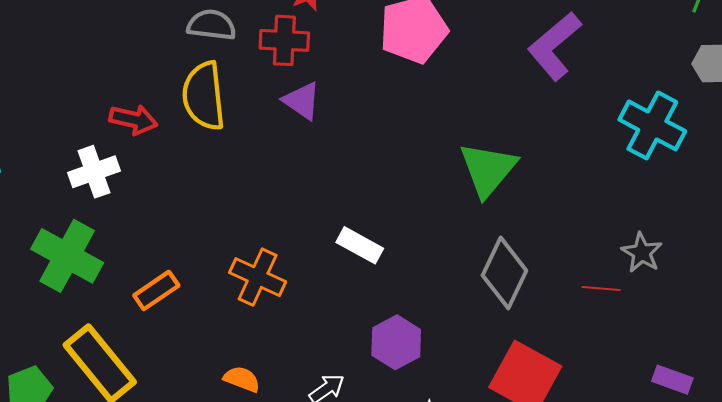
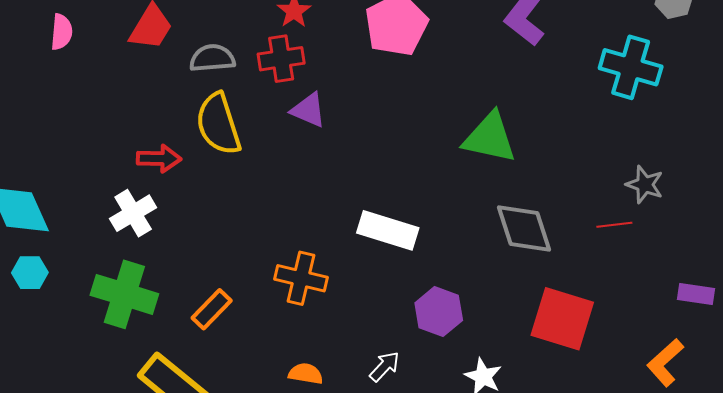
green triangle: (488, 169) -> (490, 138), turned -46
white rectangle: (360, 245) -> (388, 230), size x1.4
gray diamond: (504, 273) -> (524, 229), turned -32

